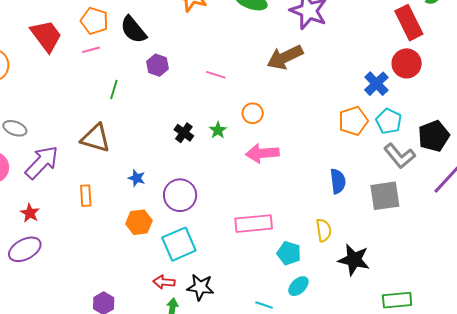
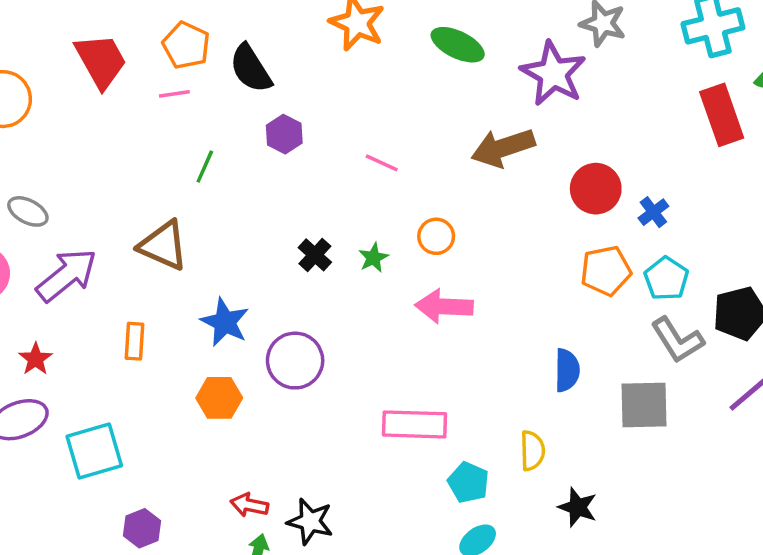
red circle: (407, 63) -> (596, 189), moved
blue cross: (376, 84) -> (653, 212), size x0.7
blue star: (137, 178) -> (225, 322), size x1.6
cyan square: (179, 244) -> (94, 451), moved
black star: (354, 260) -> (578, 507), size x0.7

